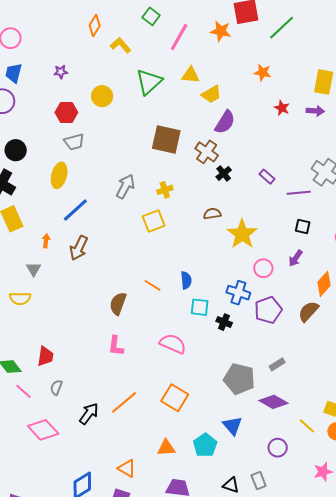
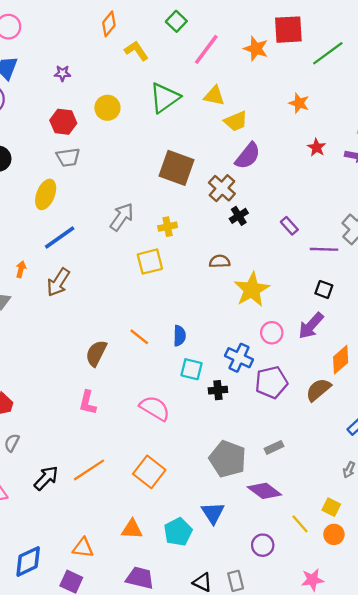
purple arrow: (296, 258) -> (311, 326), size x1.4
black cross: (224, 322) -> (218, 390), turned -35
orange triangle: (127, 468) -> (83, 548), turned -30

